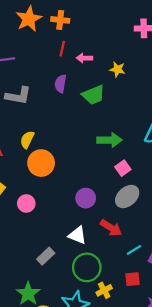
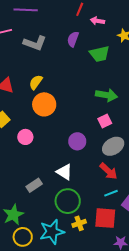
pink square: (123, 168) -> (105, 121), moved
red arrow: (111, 228) -> (108, 171), moved
red square: (133, 279) -> (105, 218), size x1.6

